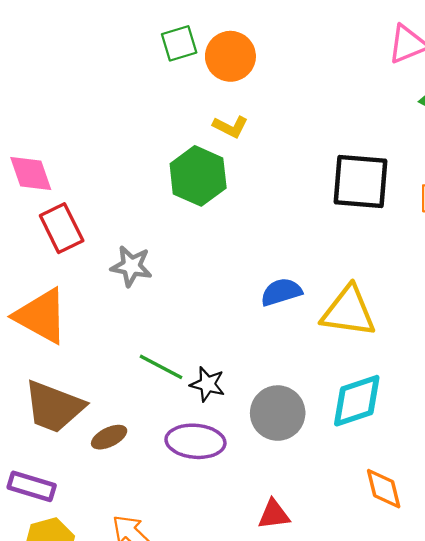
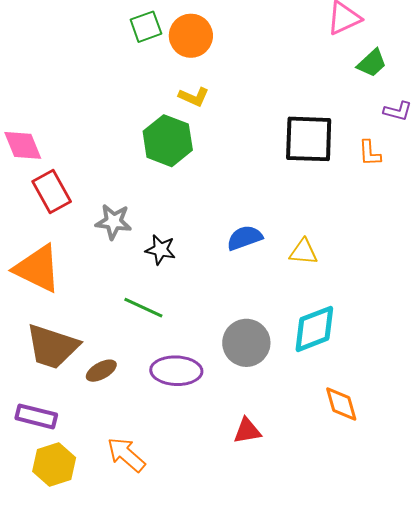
yellow triangle: (348, 311) -> (304, 252), size x0.6
black star: (207, 384) -> (161, 250), moved

